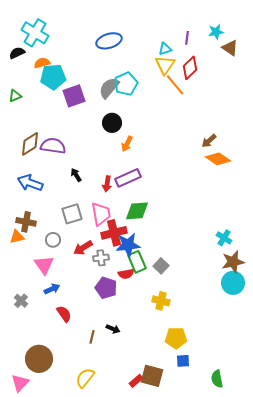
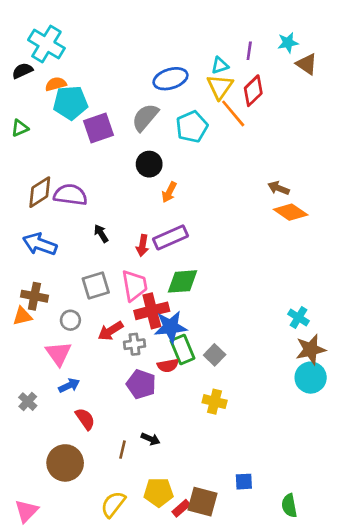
blue ellipse: (109, 41) -> (171, 79), moved
cyan pentagon: (126, 84) -> (192, 127), moved
brown arrow: (209, 141) -> (279, 188), turned 63
yellow pentagon: (176, 338) -> (158, 492), moved
brown circle: (39, 359) -> (65, 463), moved

